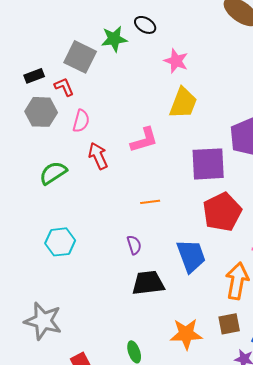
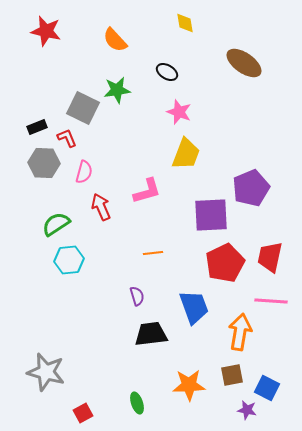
black ellipse: (145, 25) -> (167, 72), moved
cyan hexagon: (60, 242) -> (69, 260), moved

